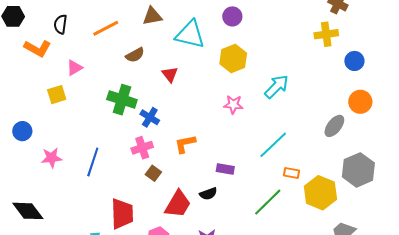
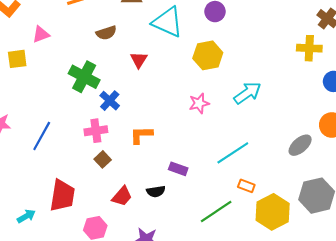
pink star: (233, 105) -> (199, 103), turned -30
red trapezoid: (178, 204) -> (122, 196), size x0.7

